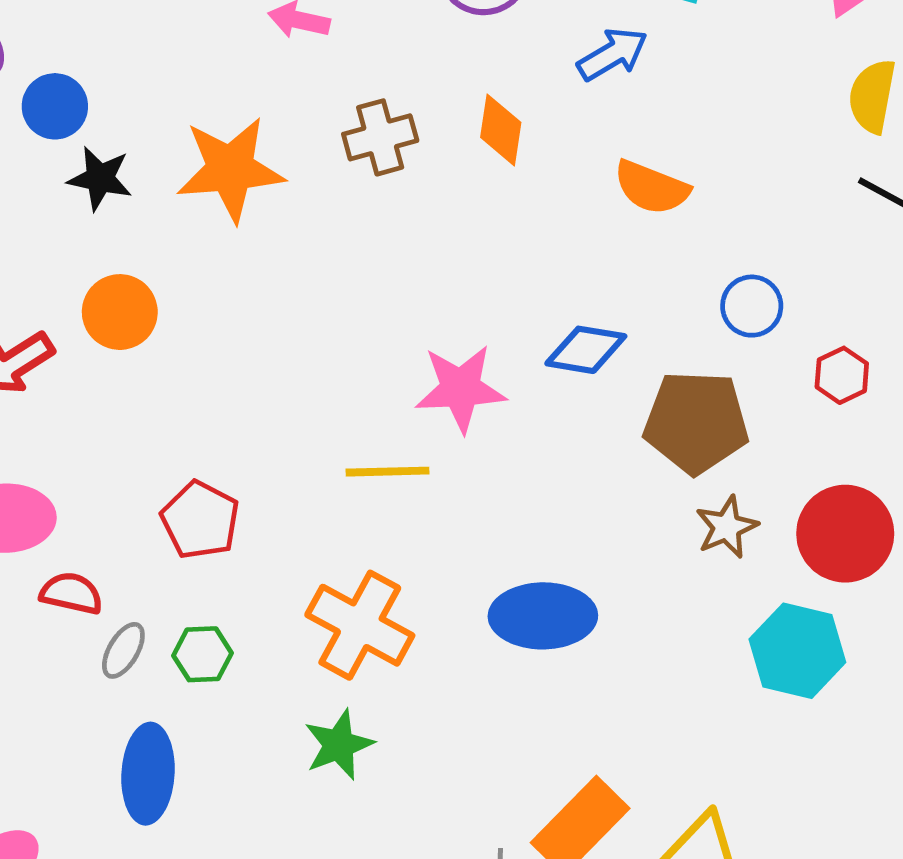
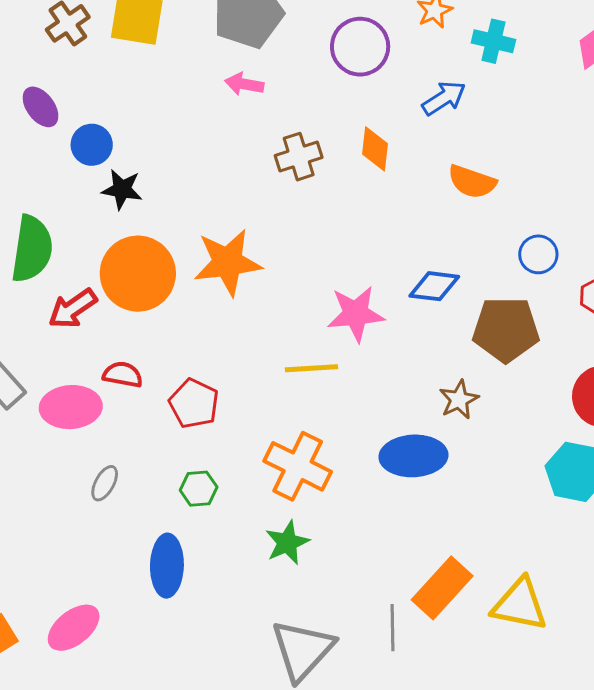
orange star: (230, 169) -> (228, 262), moved
orange circle: (120, 312) -> (138, 274), size x1.6
brown star: (727, 527) -> (459, 400), moved
red semicircle: (71, 593) -> (123, 375), moved
gray ellipse: (123, 650) -> (105, 483), moved

